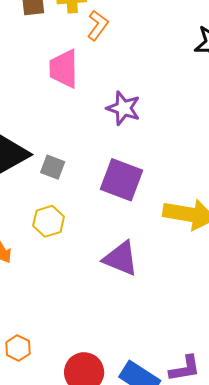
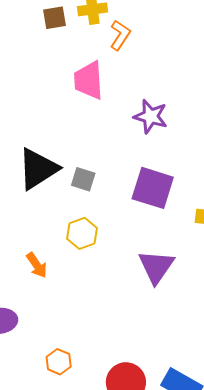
purple triangle: (121, 258) -> (156, 267), turned 45

